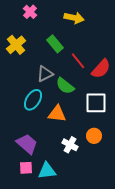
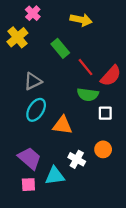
yellow cross: (16, 45) -> (17, 37), moved
gray triangle: (45, 74) -> (33, 81), moved
green semicircle: (65, 86) -> (88, 94), moved, turned -30
white square: (96, 103) -> (105, 113), size x0.6
cyan triangle: (47, 171) -> (55, 176), moved

